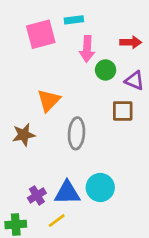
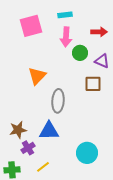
cyan rectangle: (74, 20) -> (65, 15), moved
brown star: (24, 135) -> (18, 130), moved
cyan circle: (100, 188) -> (87, 153), moved
blue triangle: (67, 193) -> (49, 131), moved

